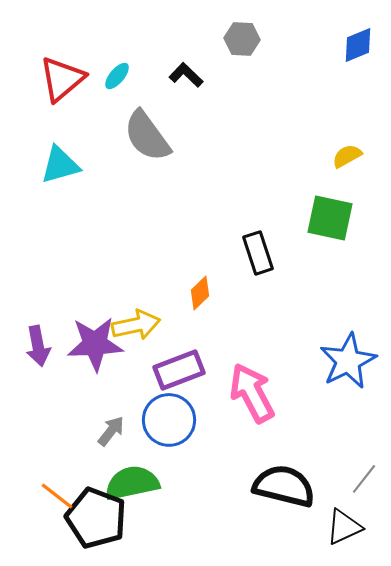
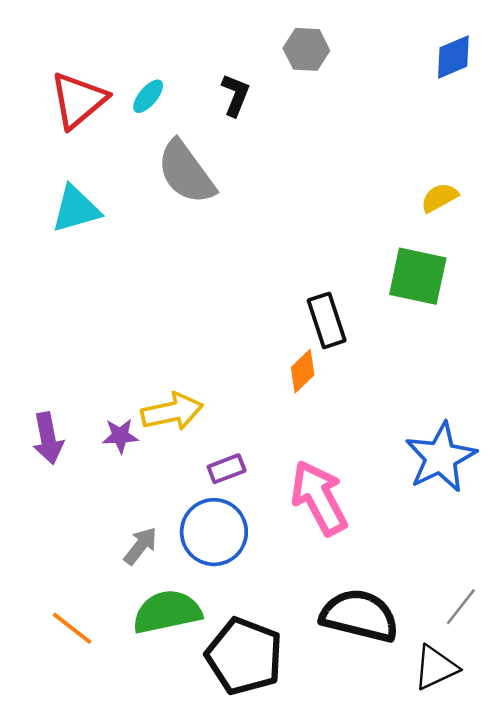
black L-shape: (186, 75) -> (235, 95), turned 68
orange diamond: (200, 293) -> (303, 371), moved
purple star: (95, 344) -> (120, 436), size x0.5
purple rectangle: (179, 370) -> (227, 469), size x0.6
black pentagon: (96, 518) -> (244, 656), moved

